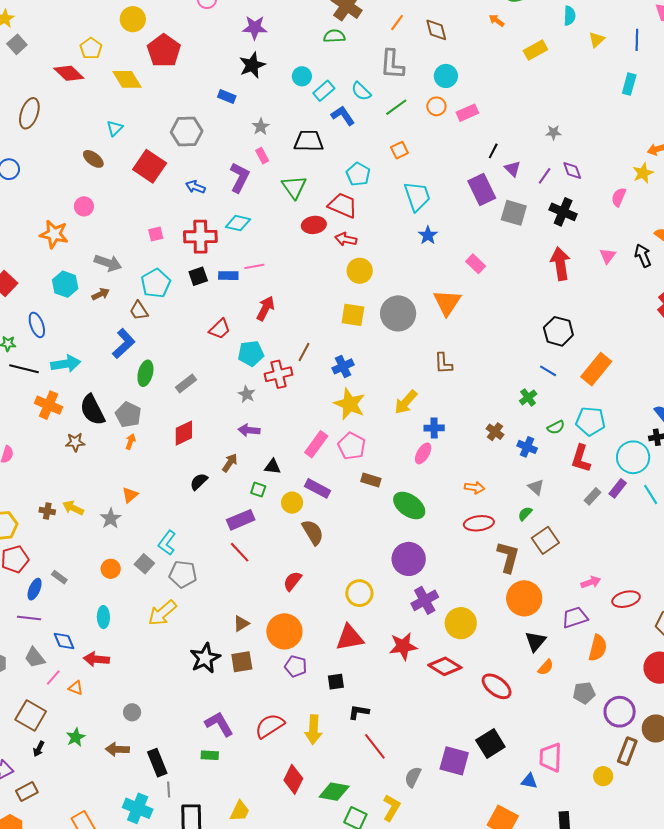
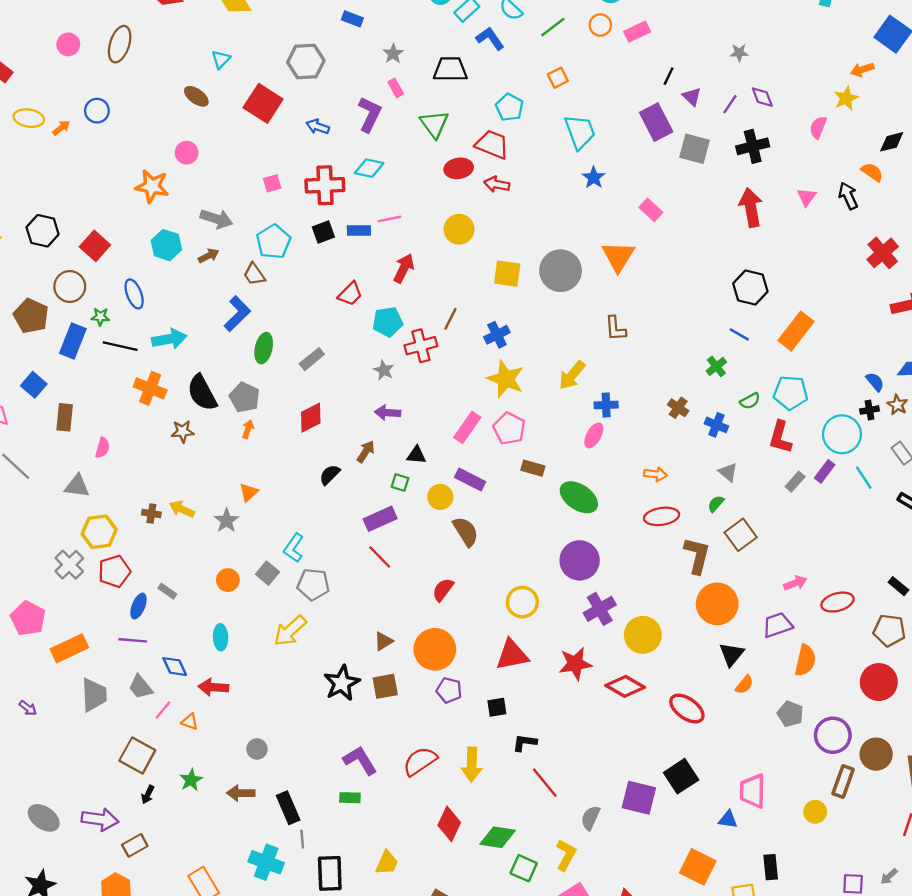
black cross: (563, 212) -> (753, 146), turned -36
yellow circle: (360, 271) -> (459, 229), moved
gray pentagon: (584, 693) -> (790, 714), turned 30

